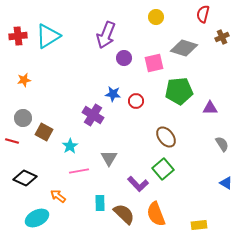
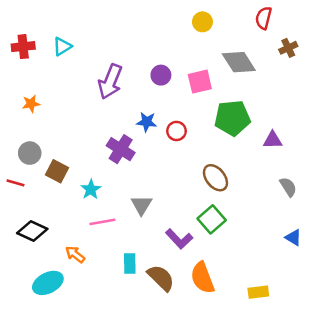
purple arrow: (106, 35) -> (110, 82), moved
cyan triangle: (48, 36) -> (62, 47), size x0.6
gray diamond: (184, 48) -> (239, 62), turned 40

